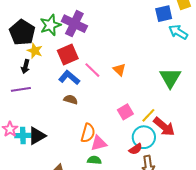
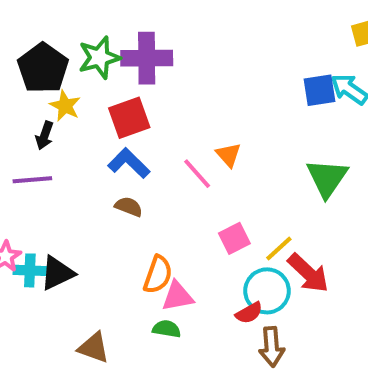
blue square: (164, 14) -> (320, 90), moved
purple cross: (74, 24) -> (147, 58), turned -30
pink line: (92, 70) -> (197, 174), moved

